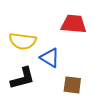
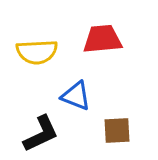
yellow semicircle: (23, 41) -> (37, 52), moved

